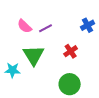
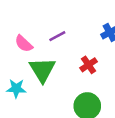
pink semicircle: (25, 26) -> (24, 44), moved

